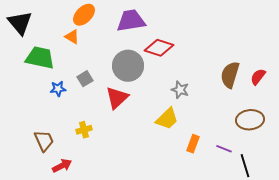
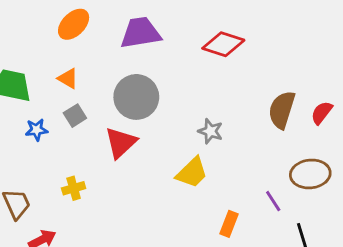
orange triangle: (72, 37) -> (68, 78), moved
red diamond: (159, 48) -> (223, 44), moved
orange rectangle: (193, 144) -> (229, 224), moved
purple line: (224, 149) -> (273, 201), moved, turned 35

